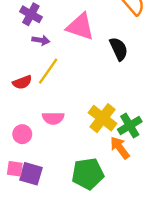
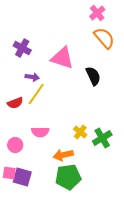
purple arrow: (41, 40) -> (32, 77), moved
yellow cross: (103, 118) -> (80, 132), size x0.6
orange arrow: (120, 148) -> (63, 155), moved, turned -66

